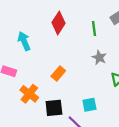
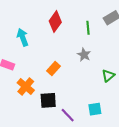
gray star: (99, 58) -> (84, 55), moved
cyan square: (89, 105) -> (95, 109), moved

